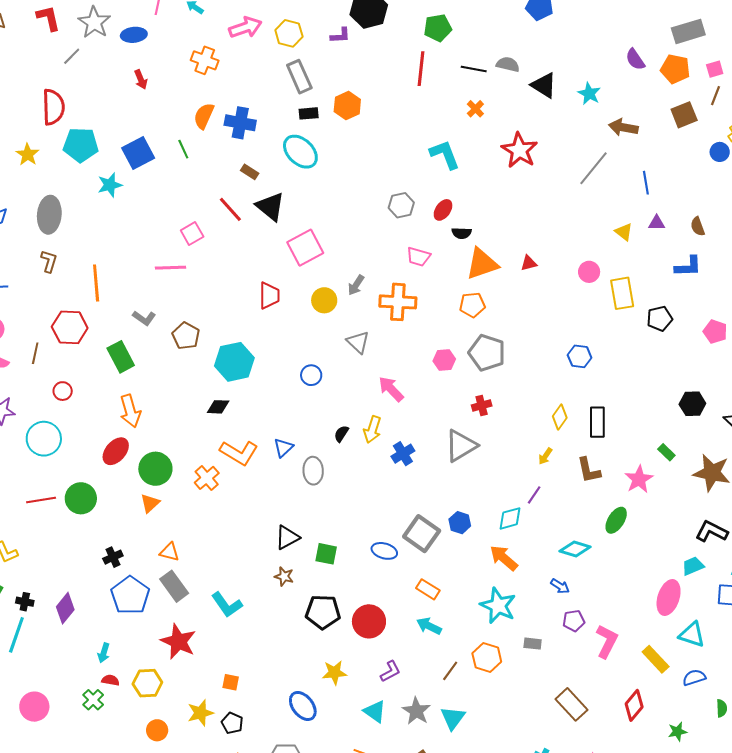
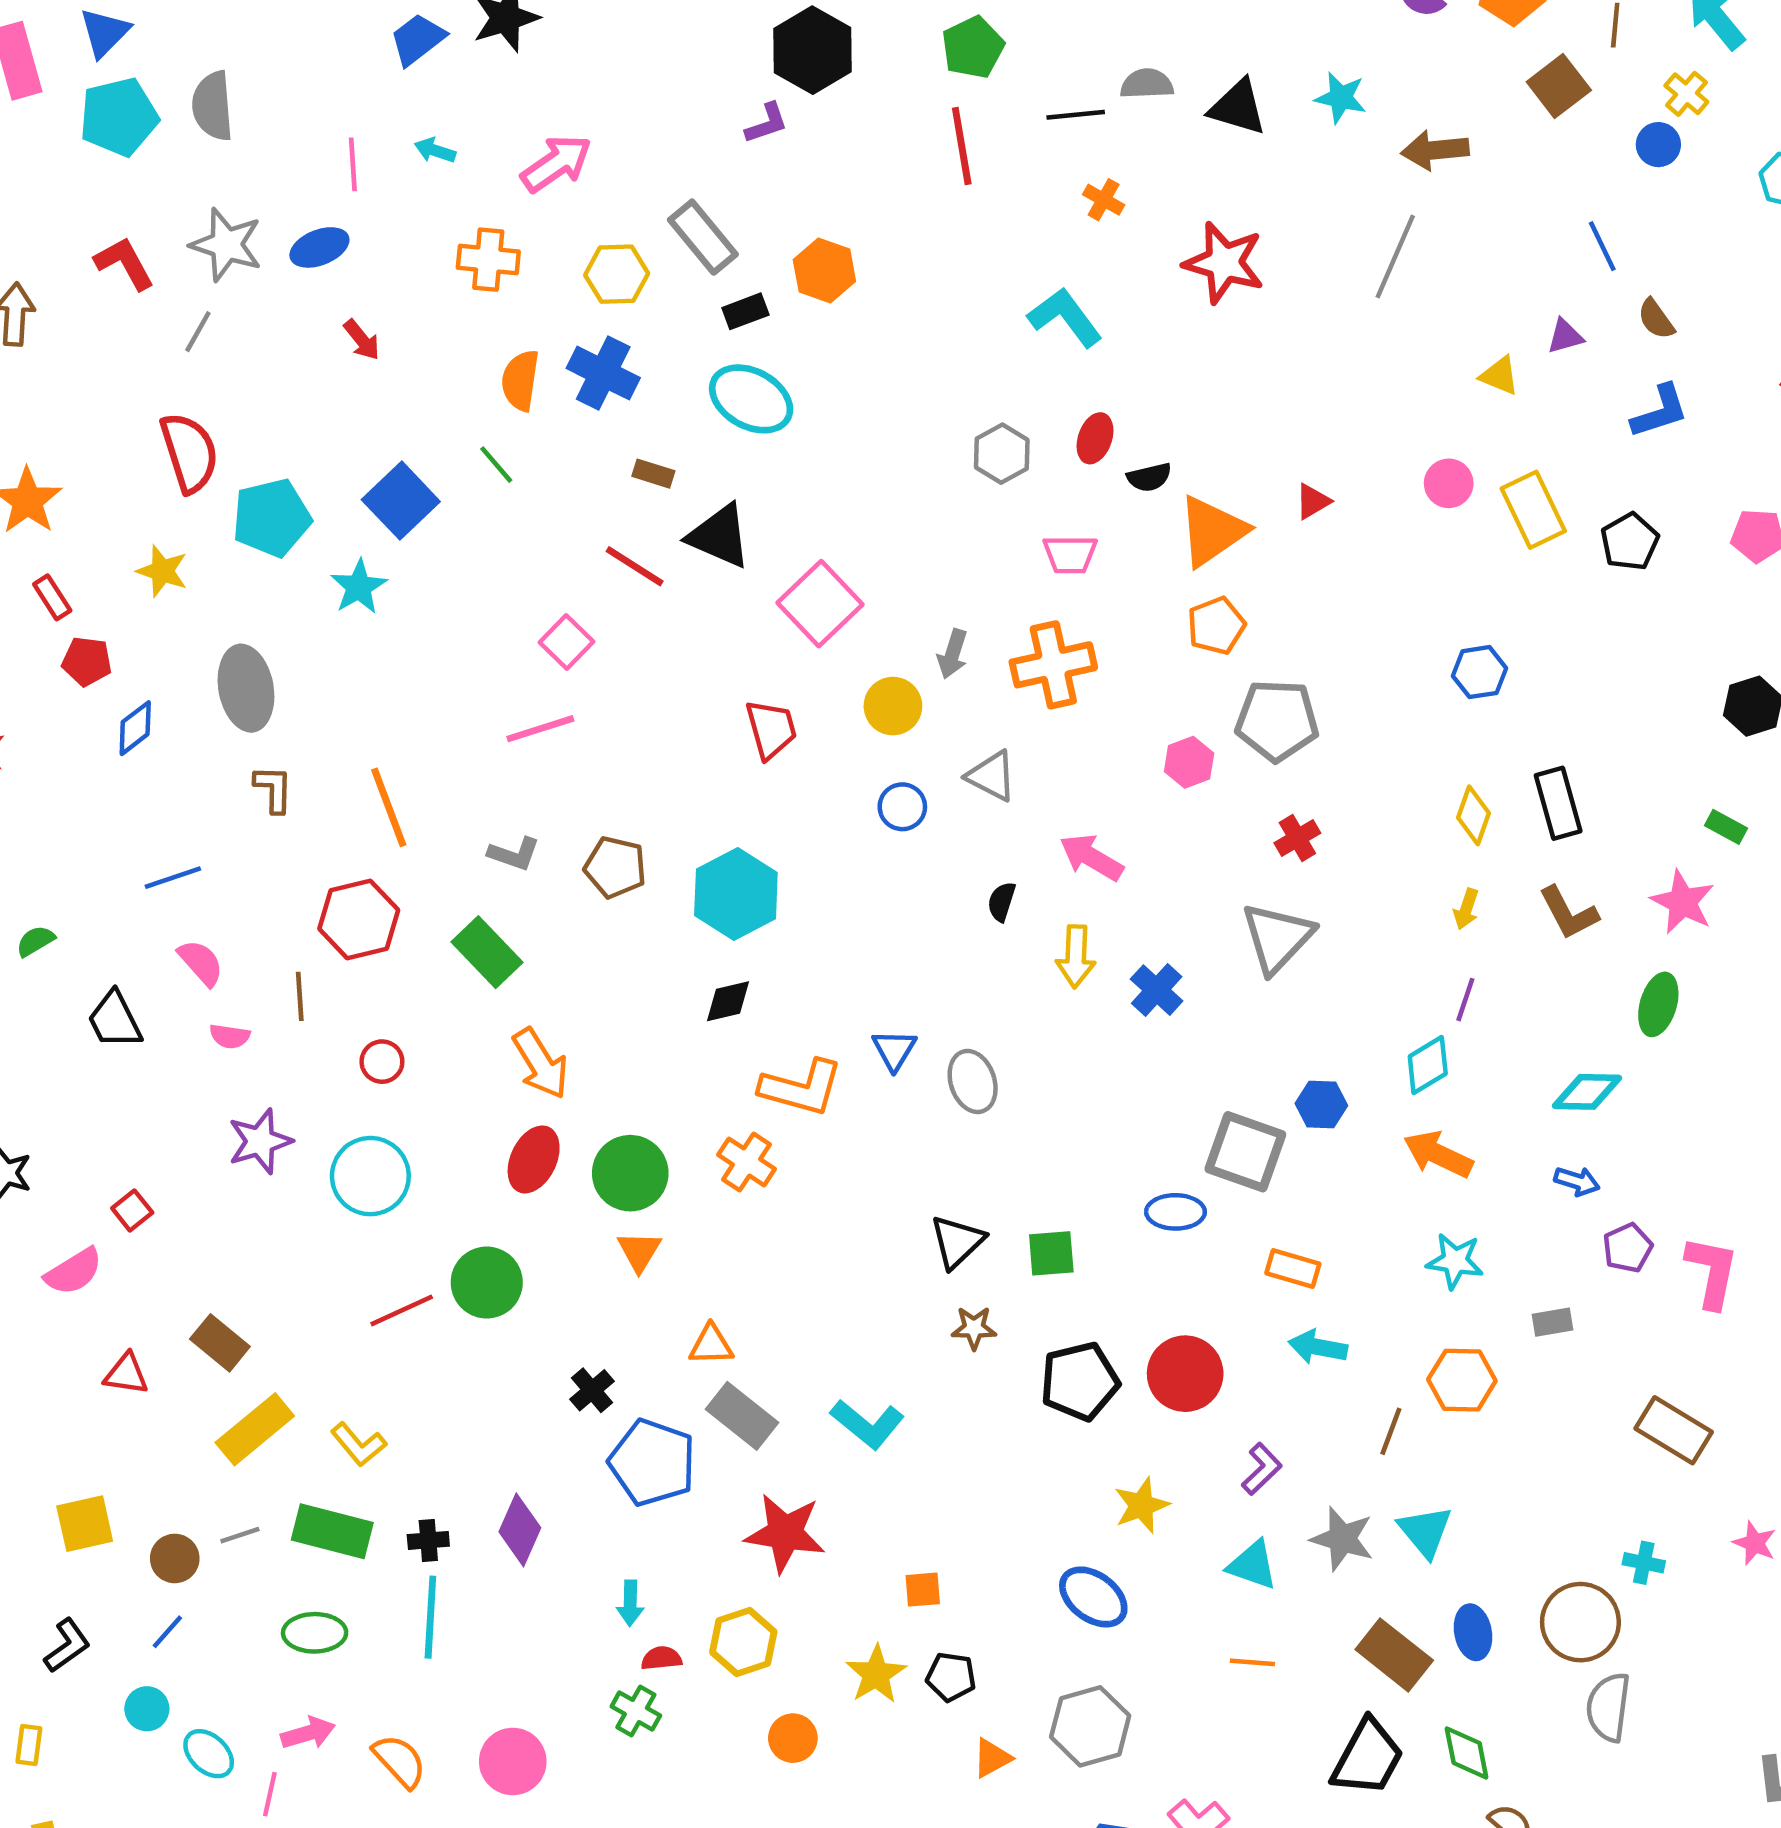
yellow hexagon: (289, 33) -> (617, 274), moved
blue cross: (240, 123) -> (603, 373), turned 32
blue line: (646, 183) -> (1602, 246), moved
blue circle: (311, 375) -> (902, 807), moved
black semicircle: (341, 434) -> (1002, 902), moved
cyan star: (498, 606) -> (1455, 1261), size x0.7

